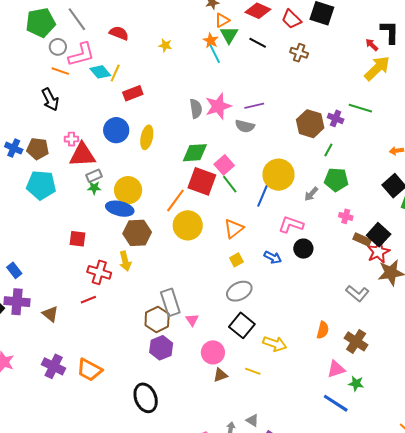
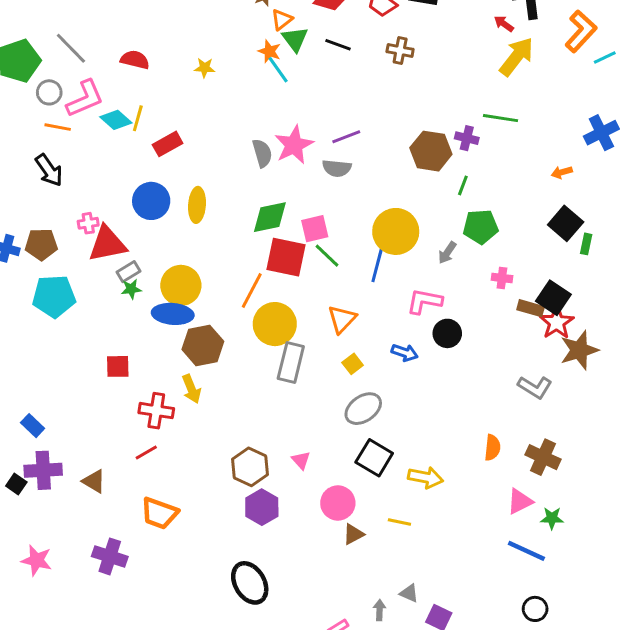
pink square: (224, 165) -> (315, 229), turned 36
gray rectangle: (170, 302) -> (291, 363), moved, turned 40
orange trapezoid: (89, 370) -> (159, 513), moved

